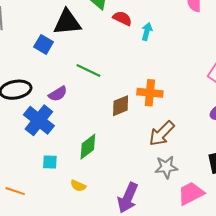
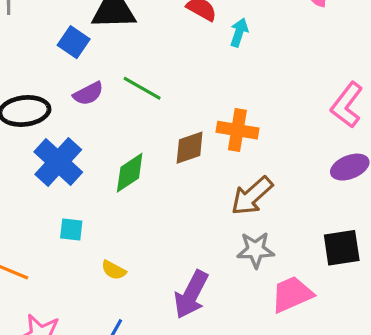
purple semicircle: (58, 94) -> (88, 94), moved
green diamond: (88, 147) -> (130, 173), moved

